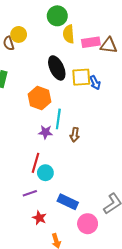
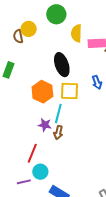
green circle: (57, 16) -> (56, 14), moved
yellow square: (81, 77) -> (69, 91), moved
brown arrow: (75, 135) -> (58, 133), moved
cyan circle: (45, 173) -> (40, 172), moved

